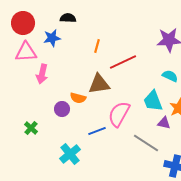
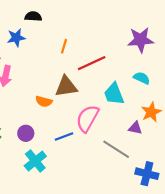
cyan trapezoid: (153, 101) -> (114, 94), moved
purple circle: (62, 109) -> (26, 133), moved

